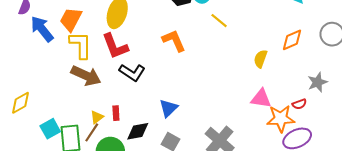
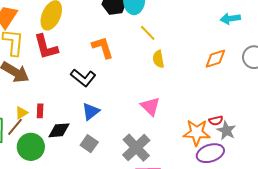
yellow semicircle: (260, 59) -> (158, 59), moved, turned -36
black L-shape: (132, 72) -> (83, 78), moved
gray star: (317, 82) -> (226, 131), moved, turned -30
pink triangle: (261, 98) -> (150, 106), moved, turned 30

